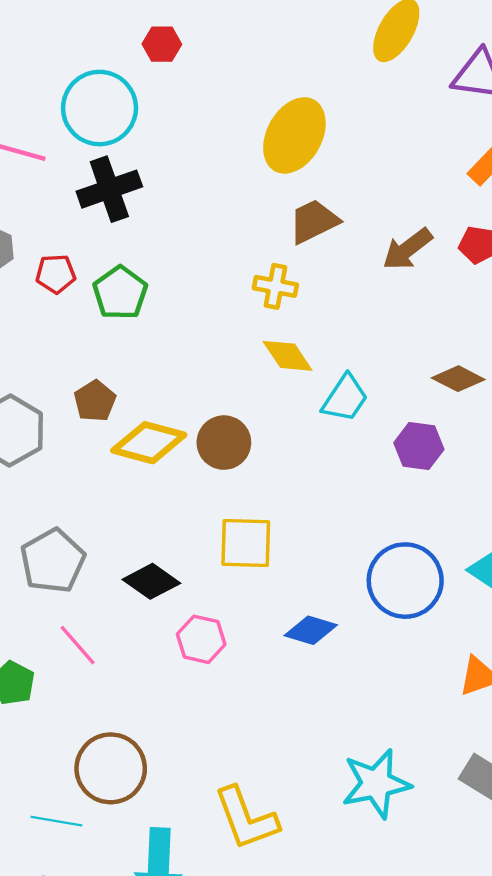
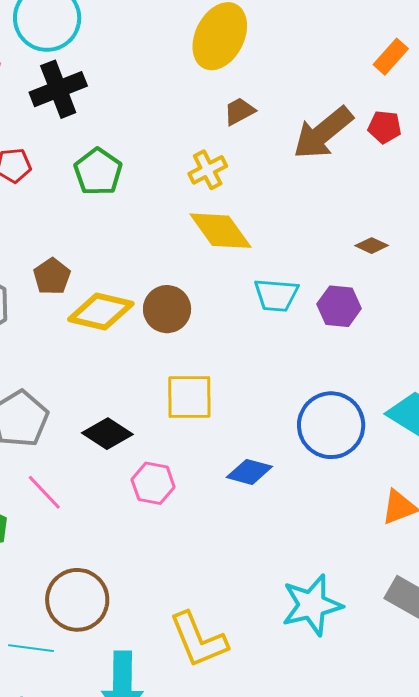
brown trapezoid: (314, 221) -> (239, 111), size x0.7
brown arrow: (407, 249) -> (323, 133), size x1.4
yellow cross: (275, 286) -> (208, 170), turned -36
green pentagon: (120, 293) -> (98, 172), moved
yellow diamond: (288, 356) -> (220, 231), size x1.4
brown diamond: (458, 379) -> (372, 246), size x0.7
cyan trapezoid: (345, 398) -> (276, 295), moved, turned 63

